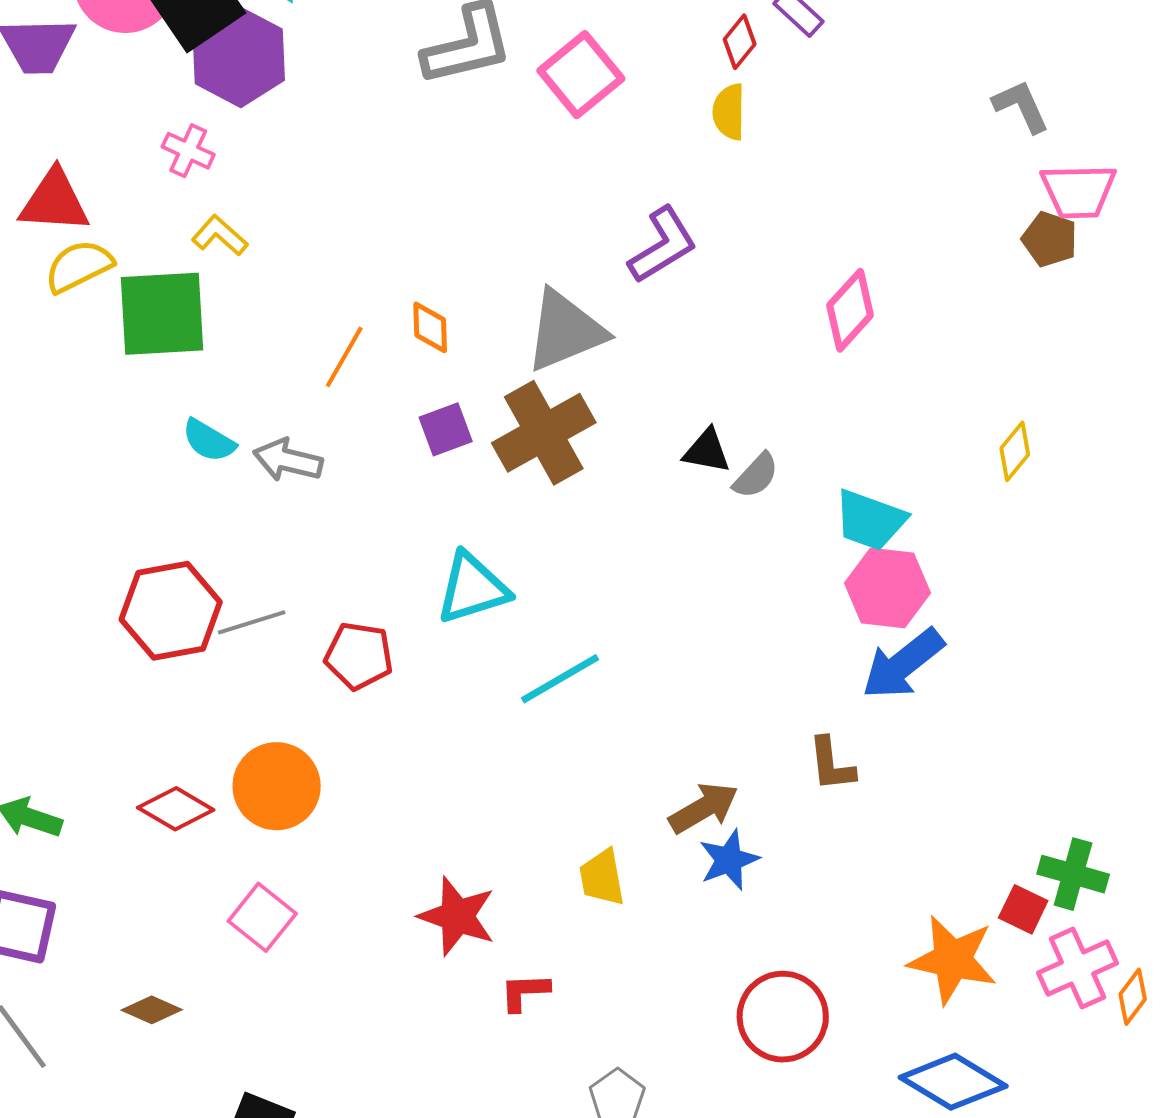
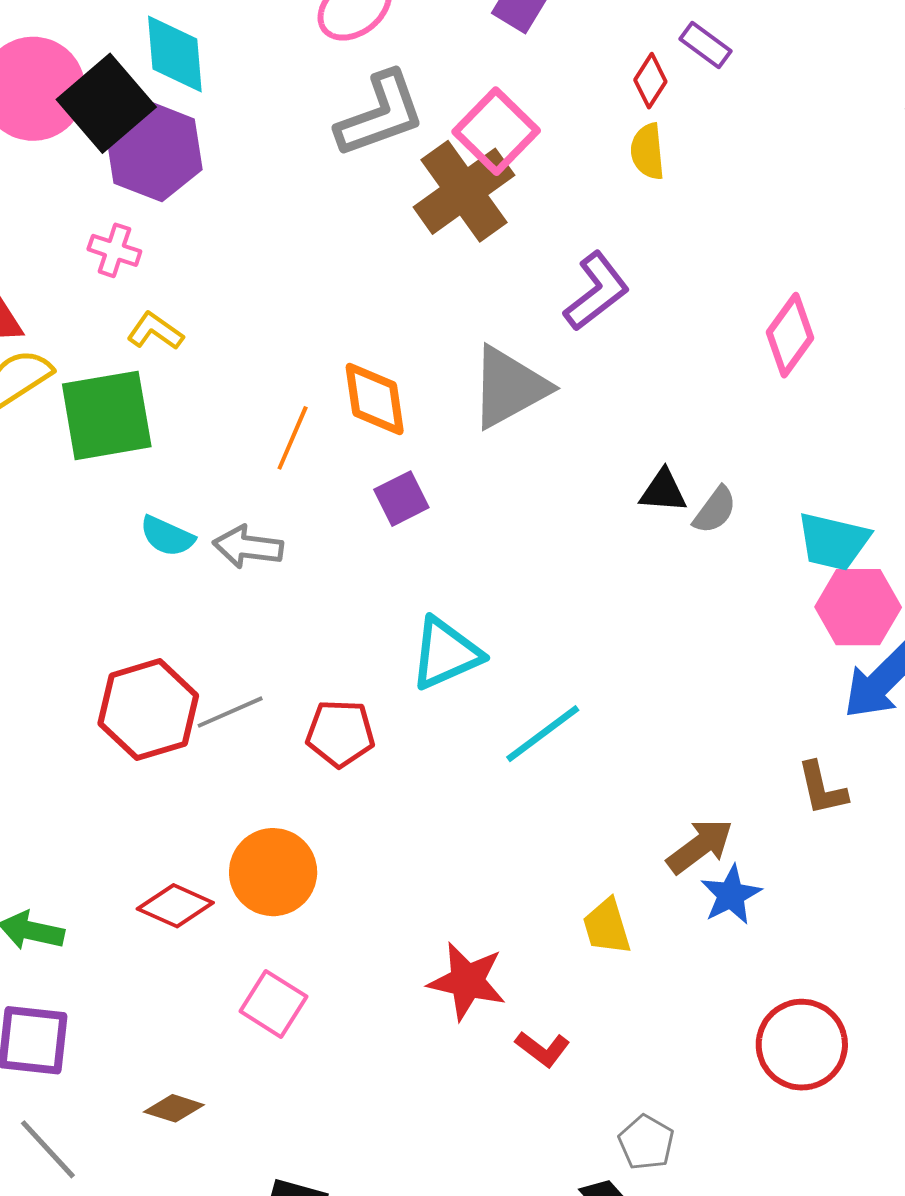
orange diamond: (430, 327) -> (375, 399), size x1.5
brown cross: (544, 433) -> (464, 191), moved
red L-shape: (525, 992) -> (543, 1049), turned -134

